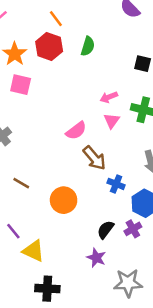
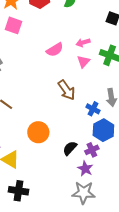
pink semicircle: (76, 131) -> (55, 50), moved
blue cross: (116, 184) -> (93, 109), moved
orange circle: (64, 200) -> (38, 132), moved
purple star: (96, 258) -> (85, 169), moved

